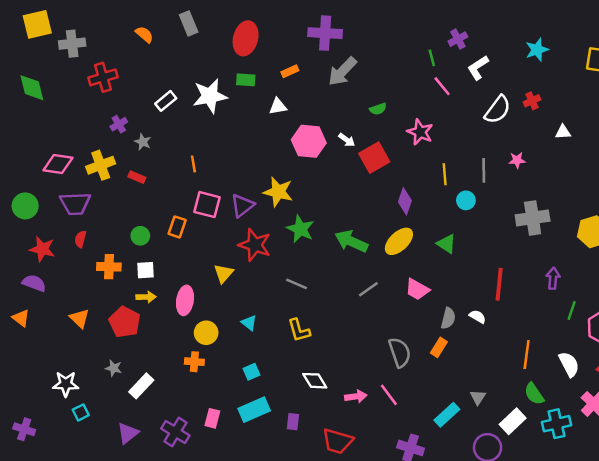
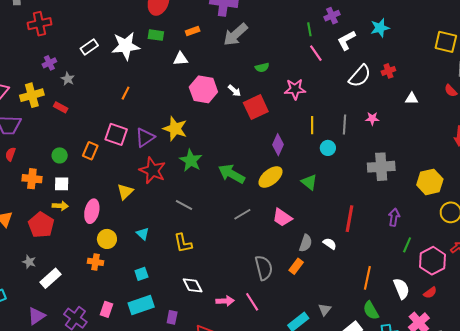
cyan star: (537, 50) -> (380, 28), moved
pink star: (420, 132) -> (295, 89), turned -30
orange line: (193, 164) -> (126, 93), moved, turned 32

